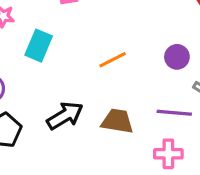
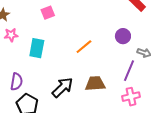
purple line: (174, 113) -> (129, 71), turned -60

